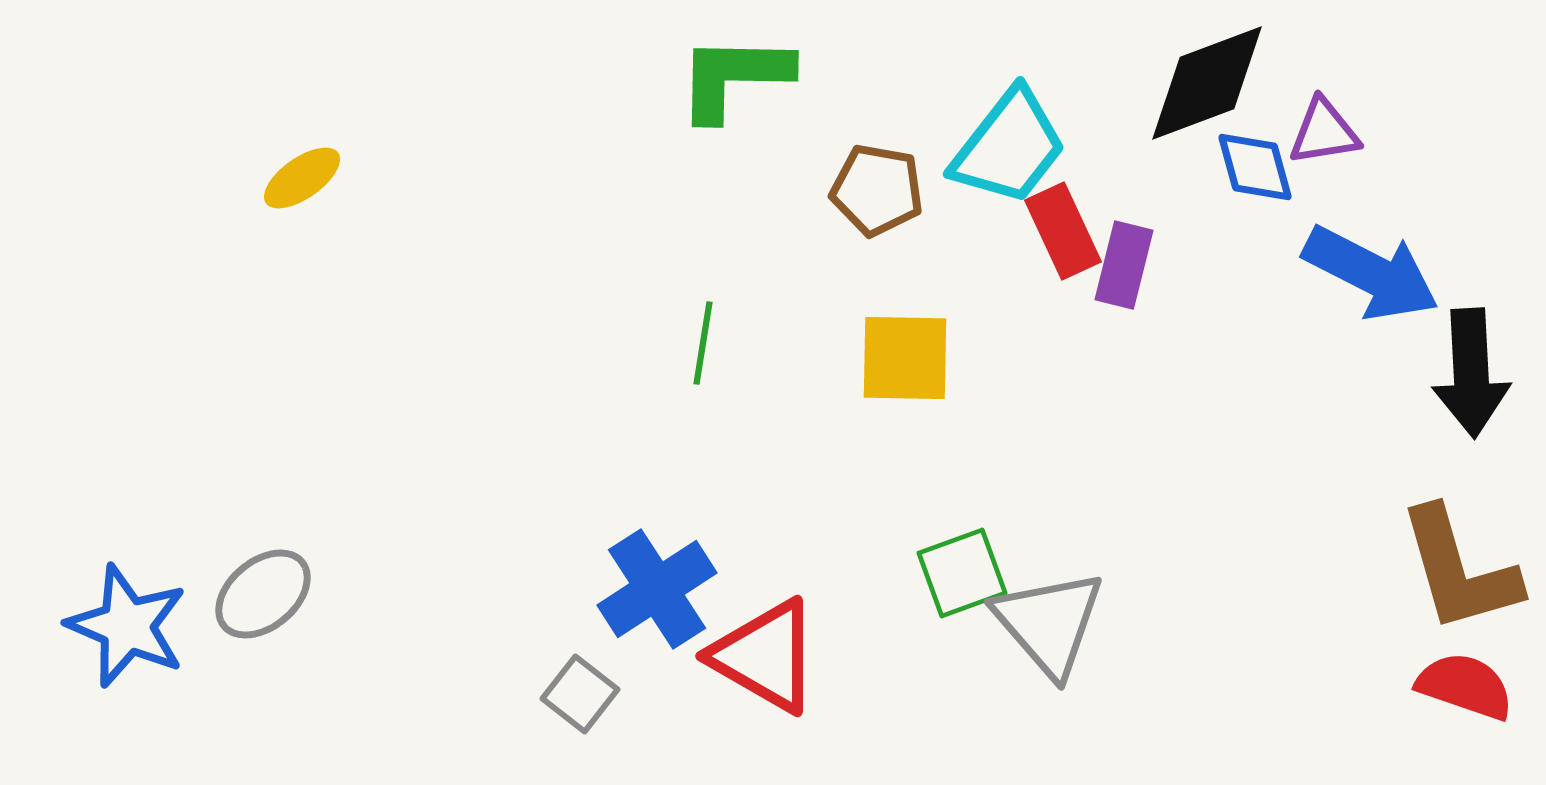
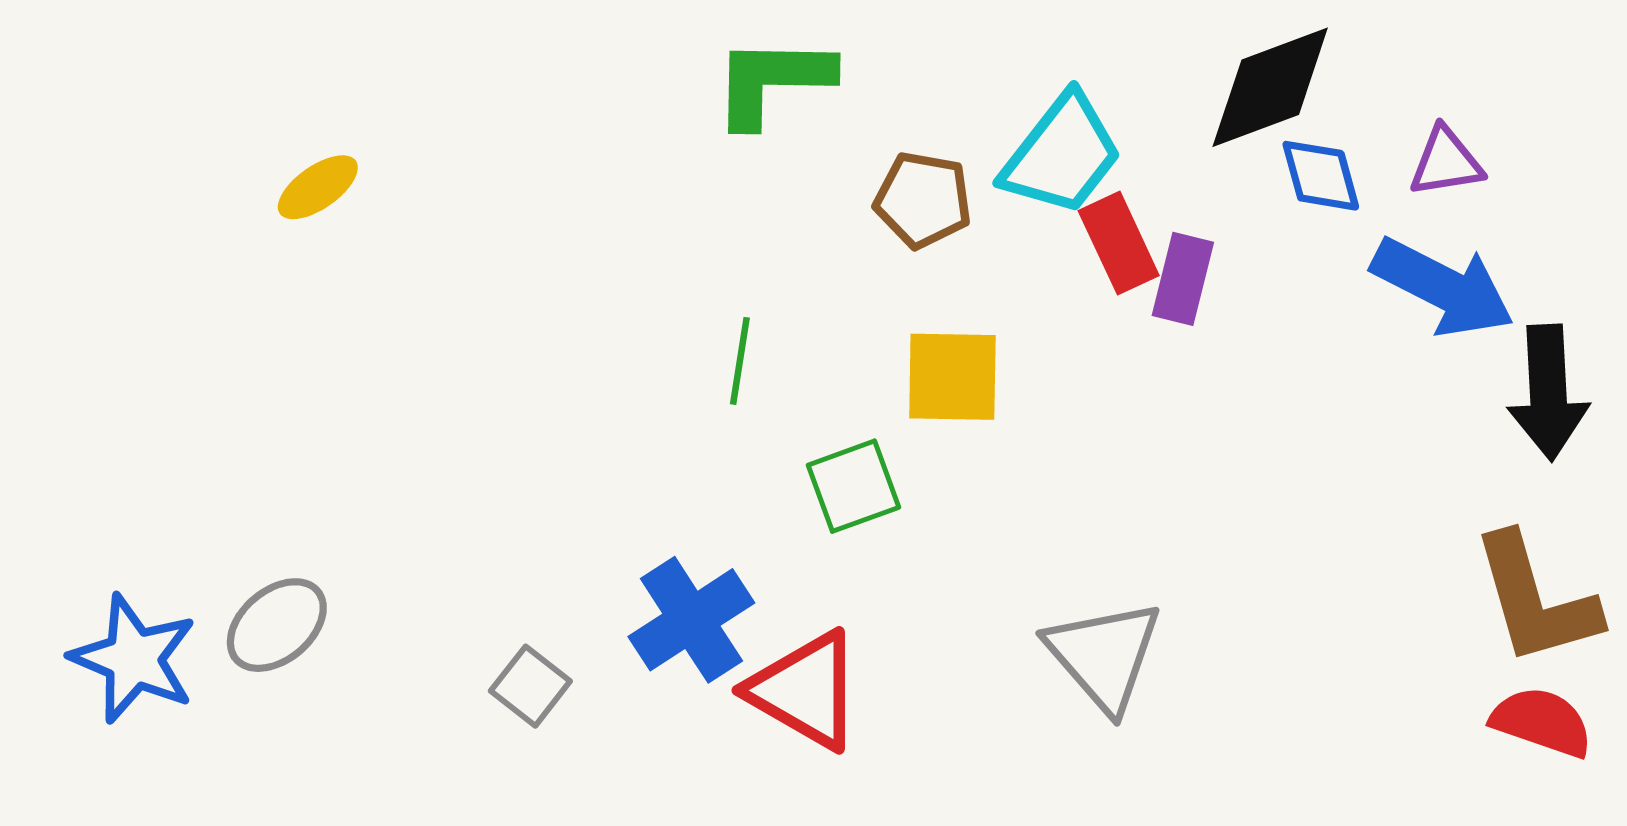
purple triangle: (1324, 132) -> (1446, 162), moved
green square: (962, 573) -> (853, 486), moved
gray square: (580, 694) -> (530, 686), moved

